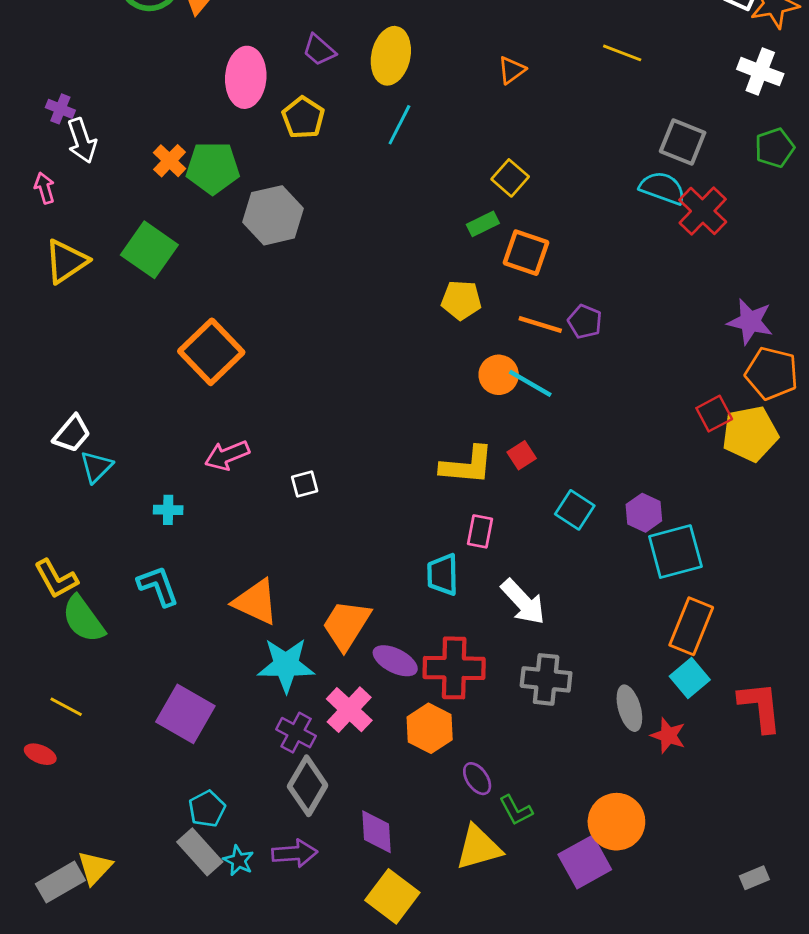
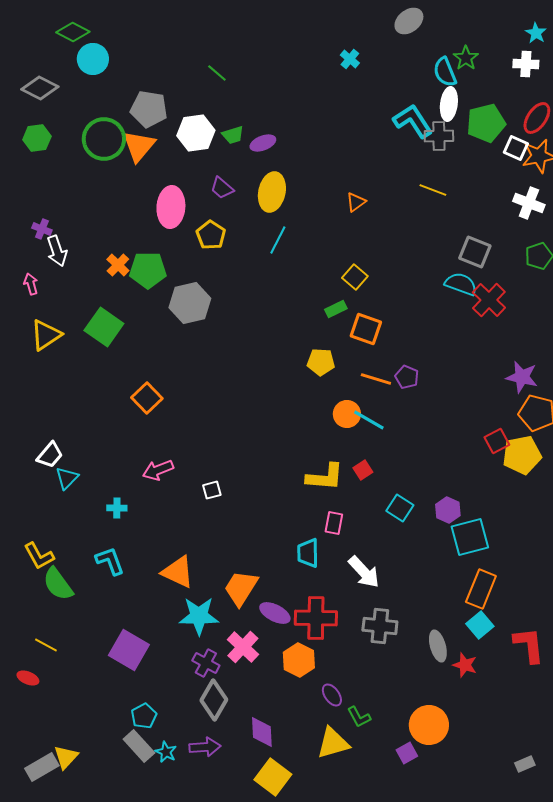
orange square: (211, 352) -> (147, 398), size x0.7
purple square: (585, 862) -> (407, 753), size x0.6

